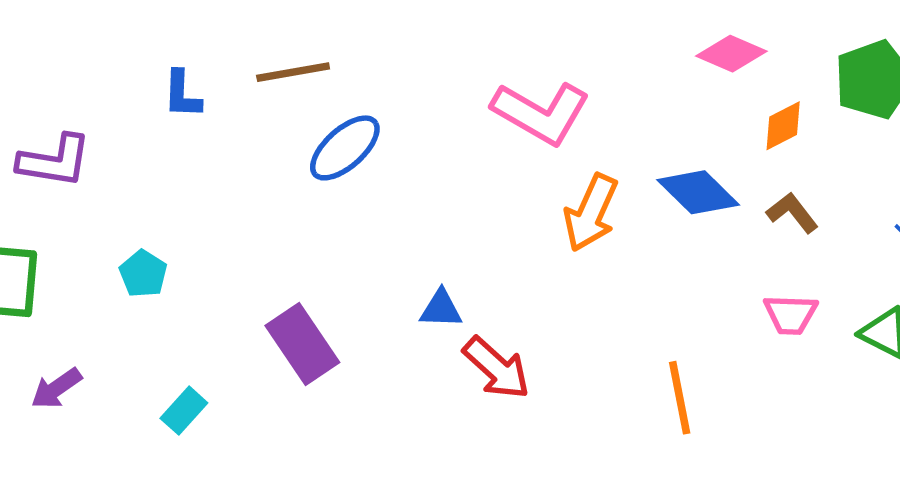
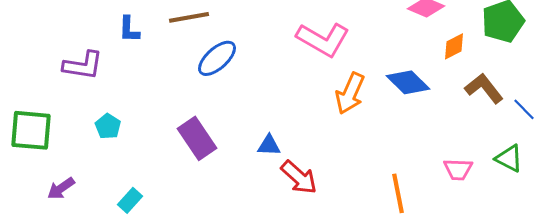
purple L-shape: (54, 161) -> (83, 65), moved
brown L-shape: (792, 213) -> (484, 88), moved, size x1.4
pink trapezoid: (791, 314) -> (458, 169), moved
purple rectangle: (302, 344) -> (197, 138), moved

